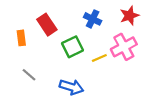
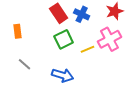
red rectangle: (47, 25) -> (59, 13), moved

